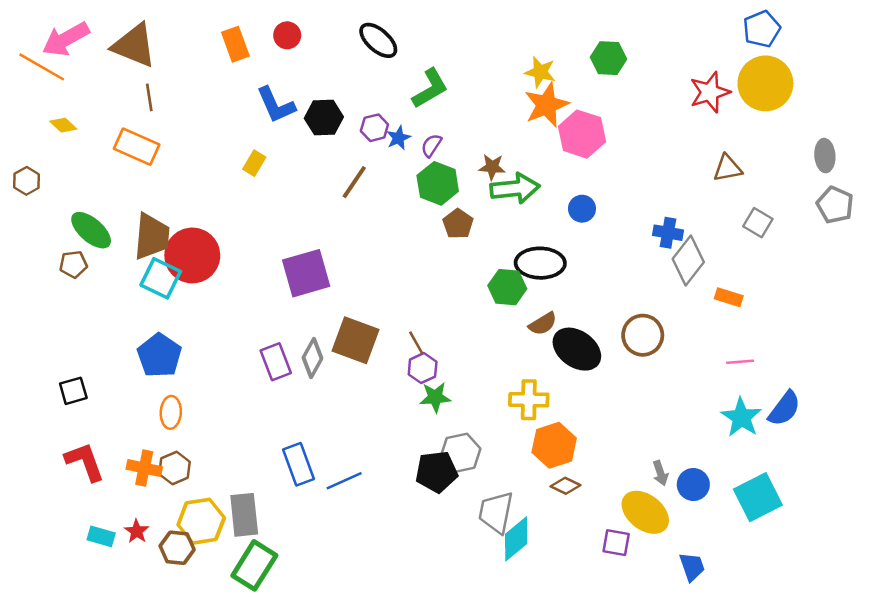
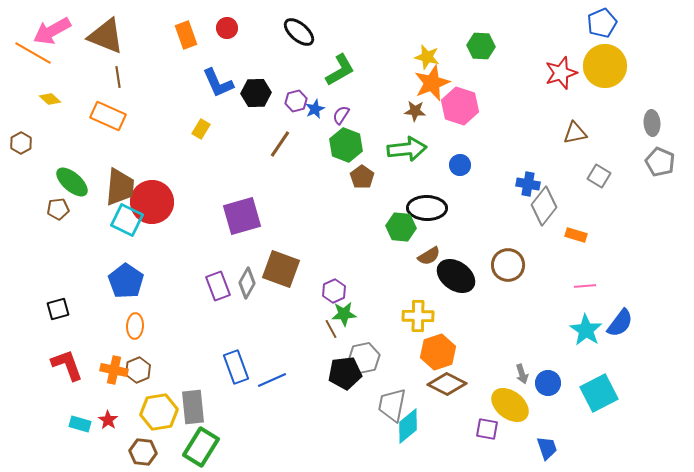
brown star: (492, 167) -> (415, 111), moved
brown line: (416, 343) -> (331, 329), moved
brown diamond: (566, 486) -> (447, 384), size x1.6
brown hexagon: (177, 548) -> (143, 452), moved

